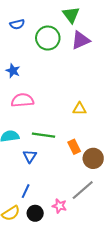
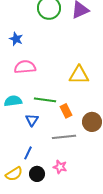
yellow triangle: (79, 109) -> (79, 75), size x1.5
orange rectangle: (74, 147) -> (66, 111), moved
gray line: (83, 190) -> (64, 137), moved, turned 35

